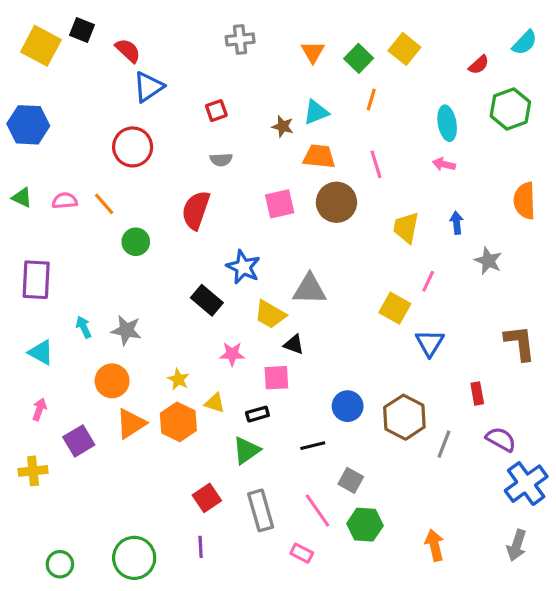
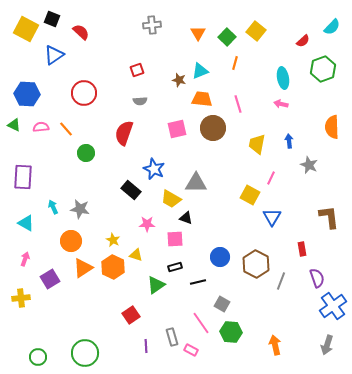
blue triangle: (148, 87) -> (54, 55), moved
blue hexagon: (28, 125) -> (27, 94), moved
black rectangle: (257, 414) -> (175, 267), moved
purple semicircle: (501, 439) -> (317, 278), turned 42
gray rectangle: (261, 510) -> (172, 337), moved, size x0.7
purple line: (201, 547) -> (146, 346), moved

